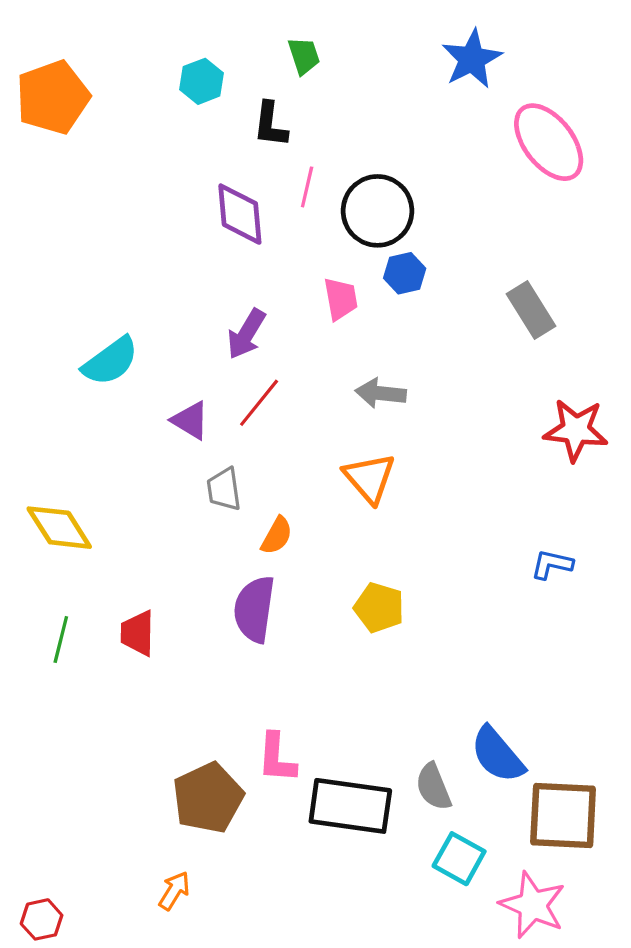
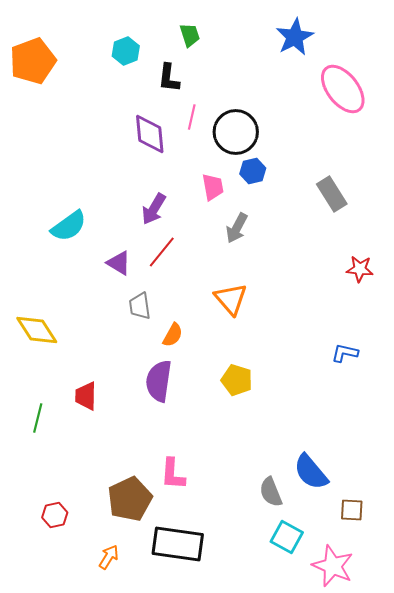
gray arrow: (381, 393) -> (237, 228), moved, turned -68
red star: (576, 430) -> (360, 269), size x0.7
green line: (61, 640) -> (38, 418), moved
black rectangle: (350, 806) -> (178, 544), moved
brown square: (563, 815) -> (352, 510), size x0.5
red hexagon: (42, 919) -> (55, 515), moved

